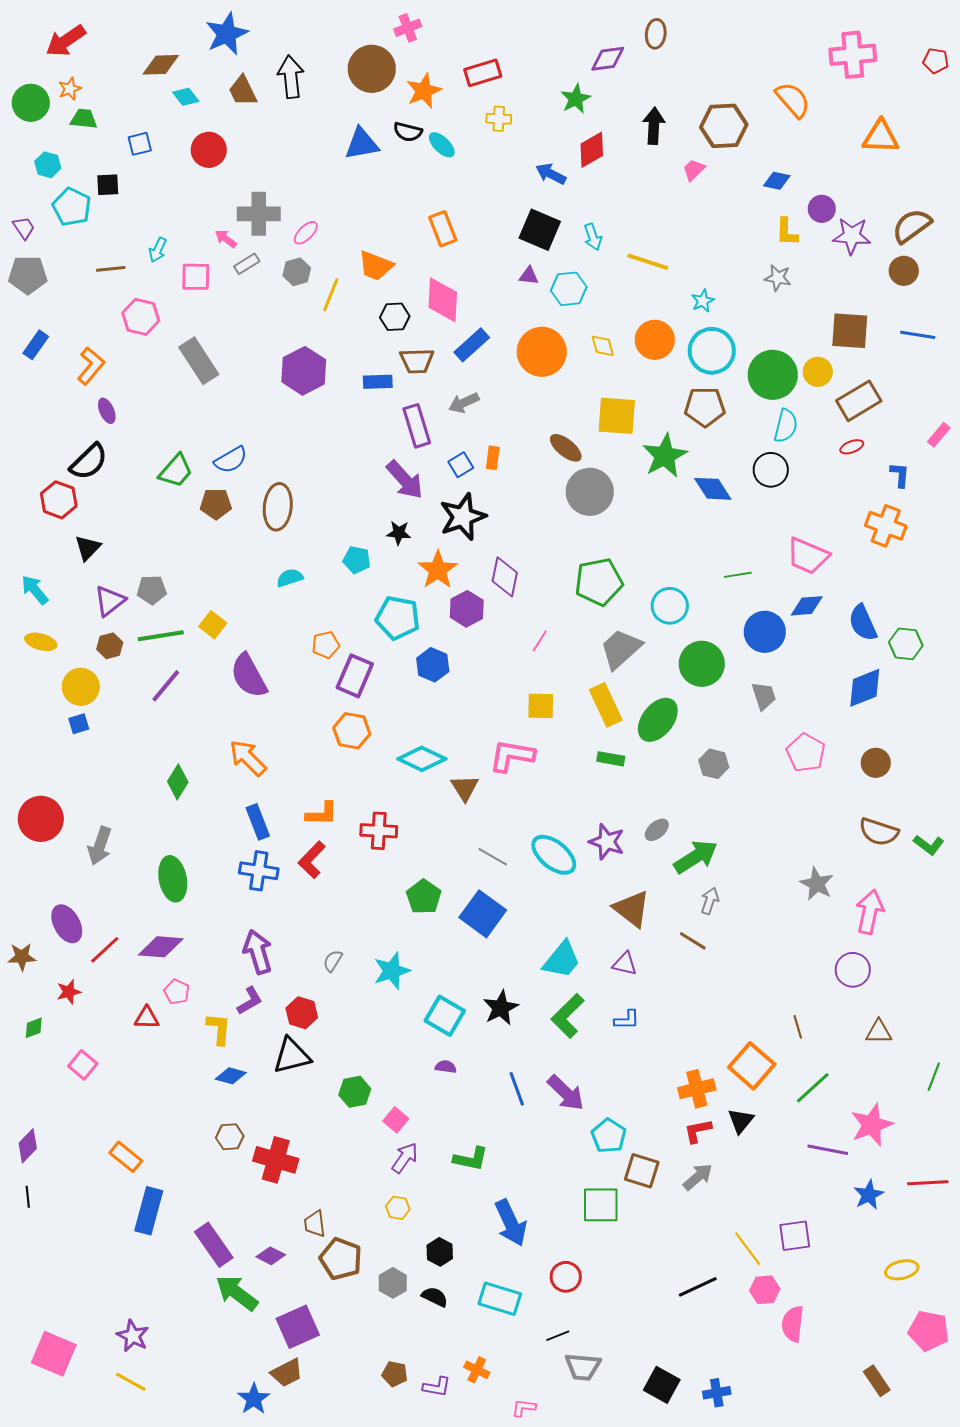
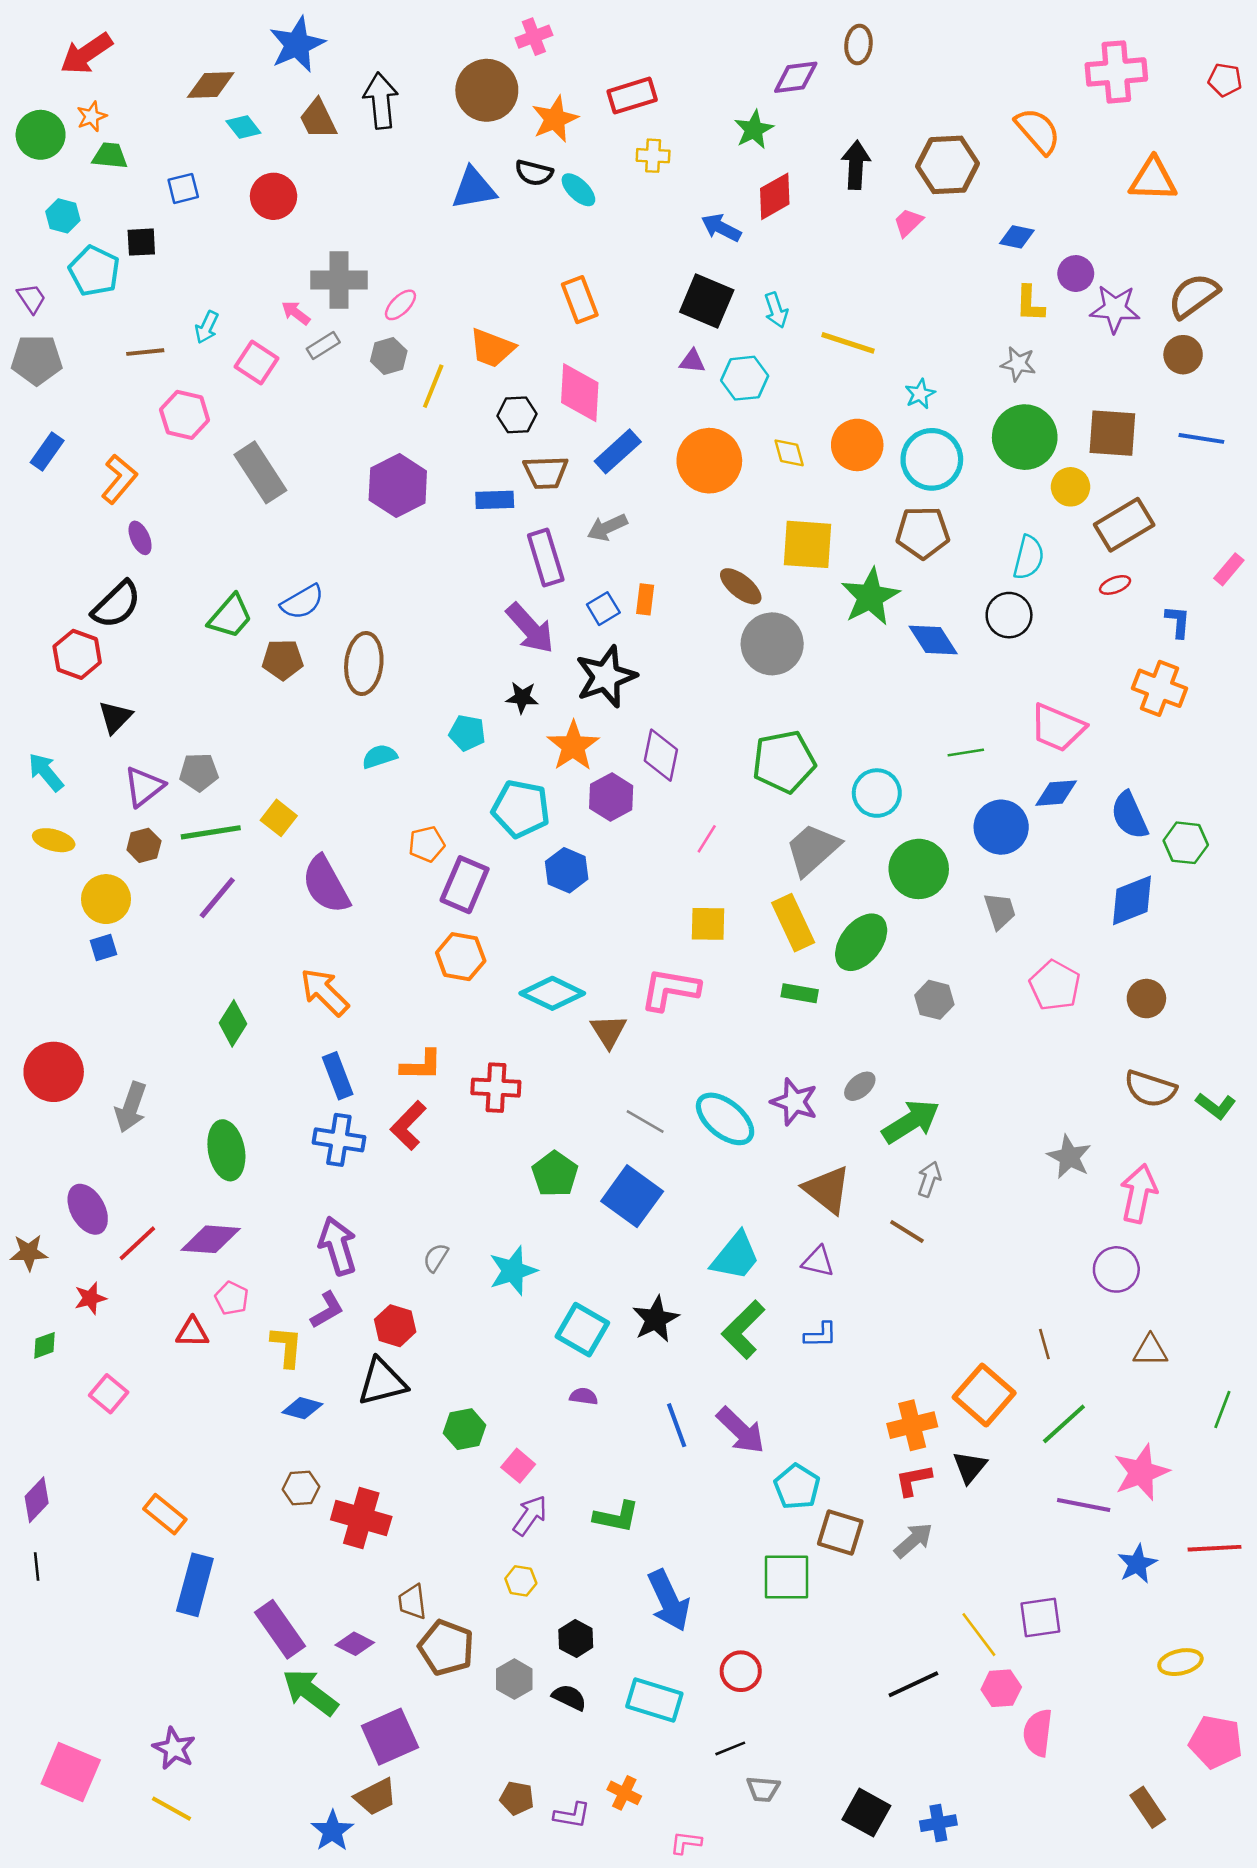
pink square: (196, 277) -> (257, 363), turned 32
green circle: (773, 375) -> (1025, 437), moved
gray trapezoid: (583, 1367) -> (763, 1789), size x0.7

